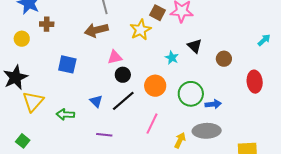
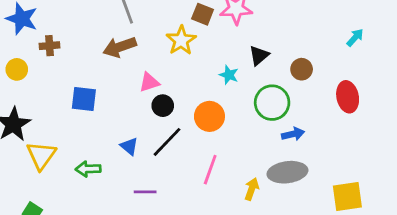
black triangle: (195, 46) -> (259, 55), turned 42
green circle: (191, 94) -> (272, 103), moved

